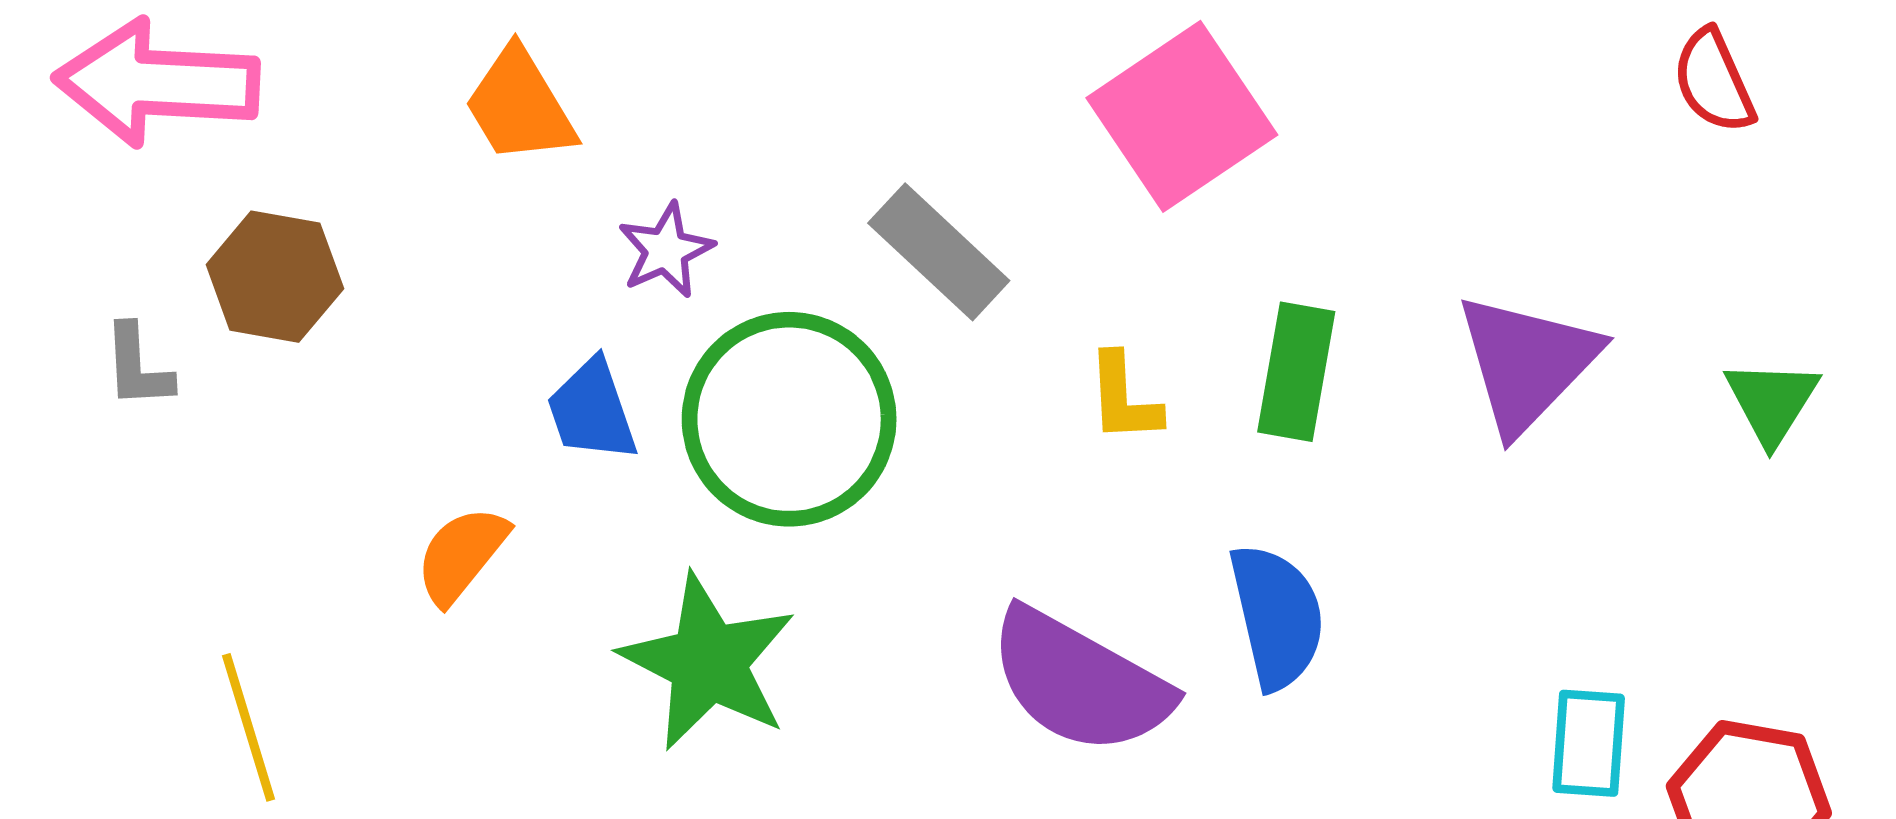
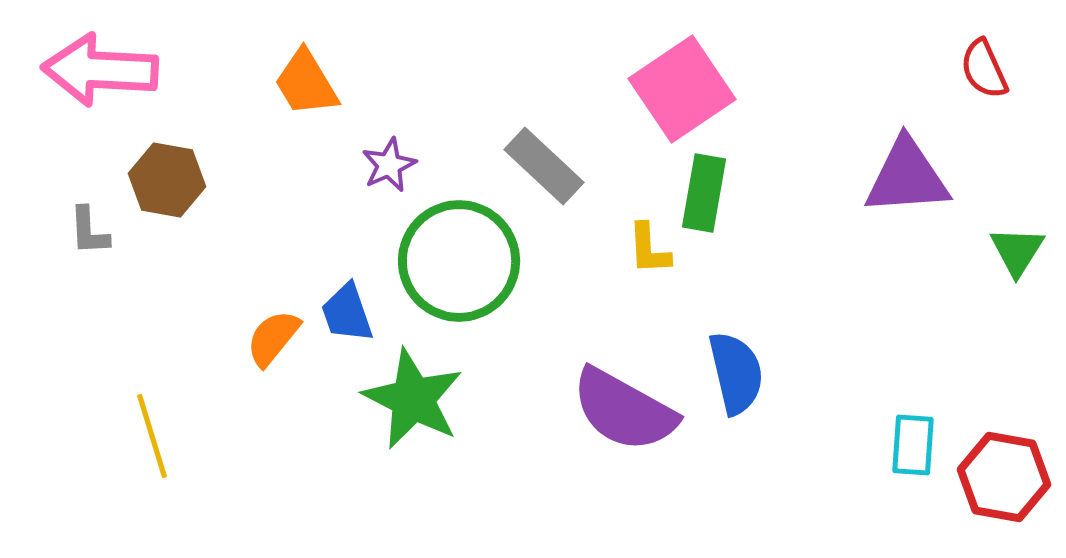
purple triangle: (1527, 363) -> (907, 177), moved, turned 42
green rectangle: (1296, 372) -> (704, 193), moved
blue trapezoid: (592, 410) -> (347, 313), moved

